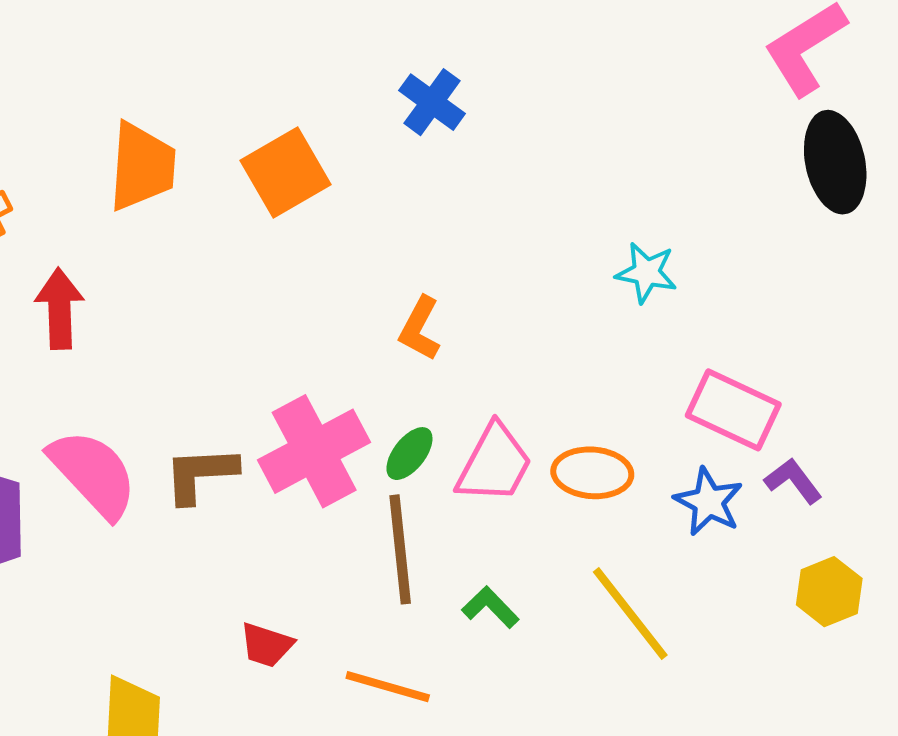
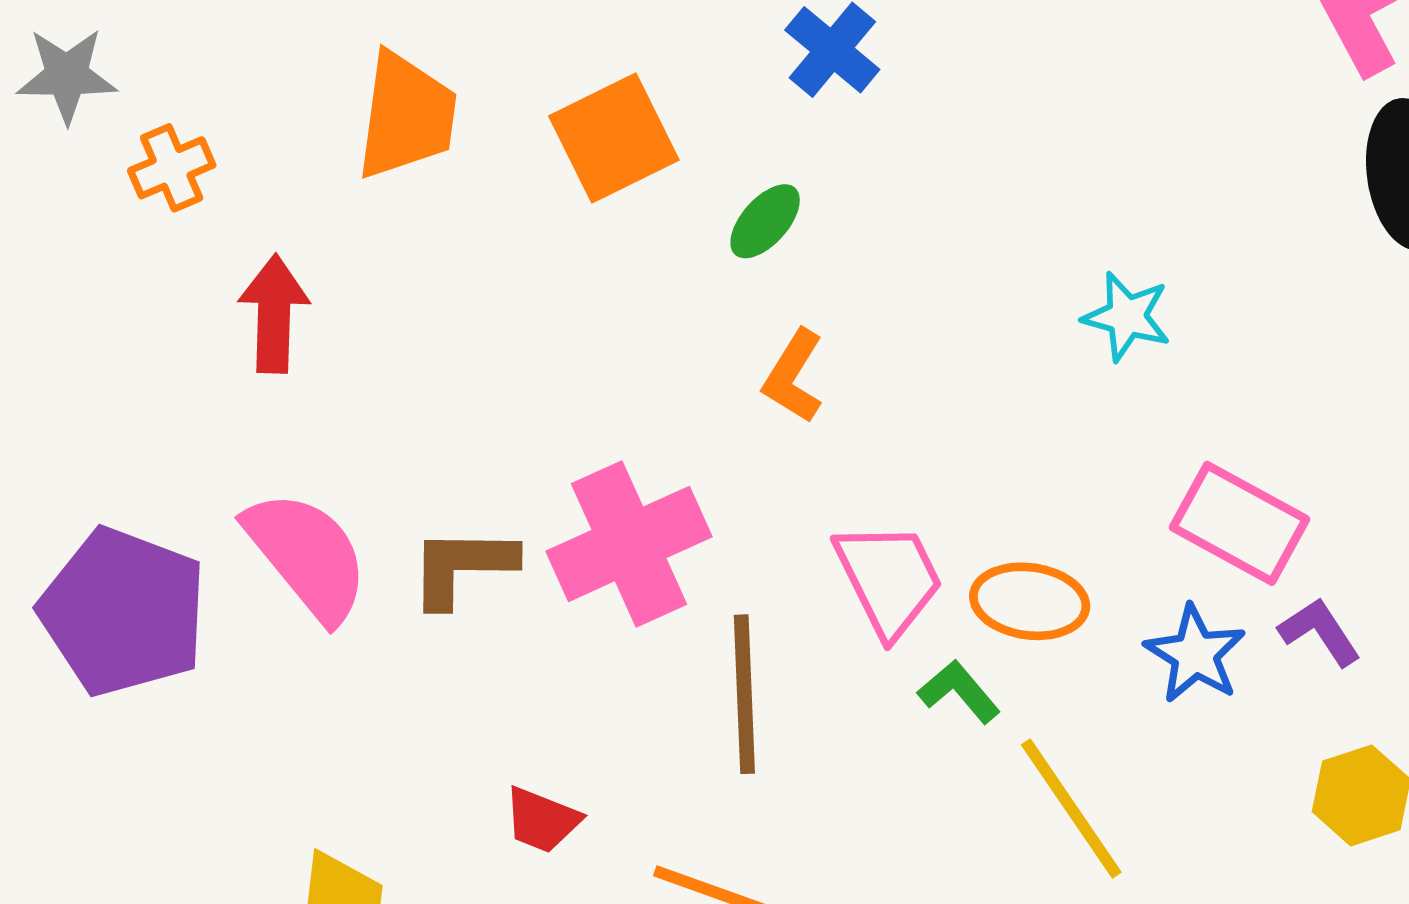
green ellipse: (409, 454) -> (765, 221), moved
pink trapezoid: (494, 464) -> (889, 579), turned -58
green L-shape: (490, 607) -> (959, 692), moved

